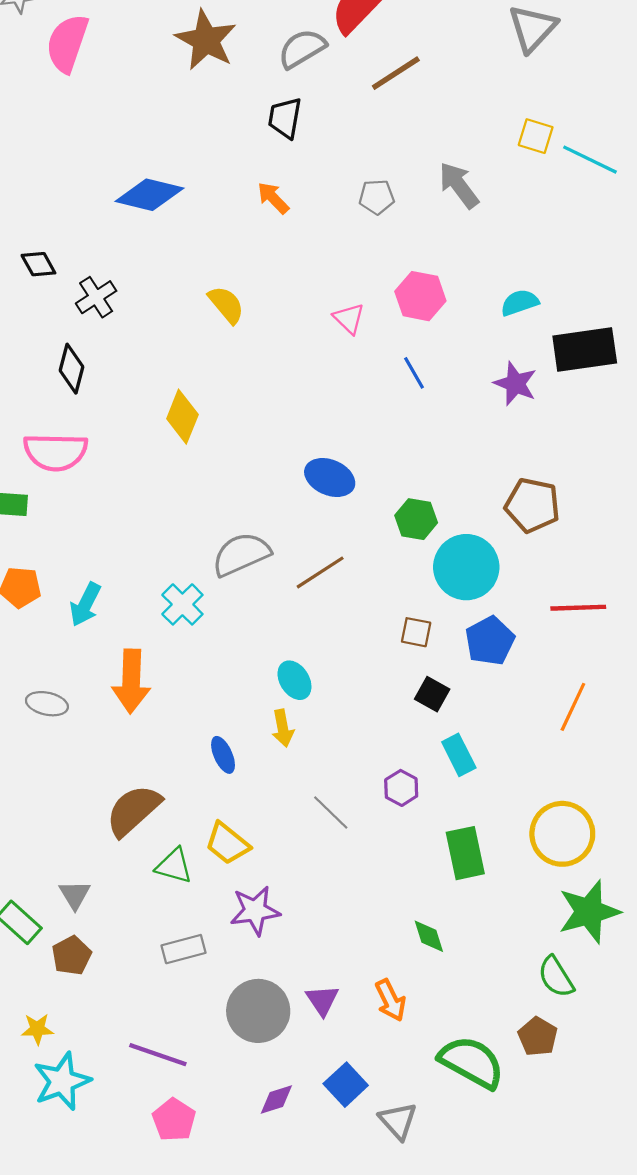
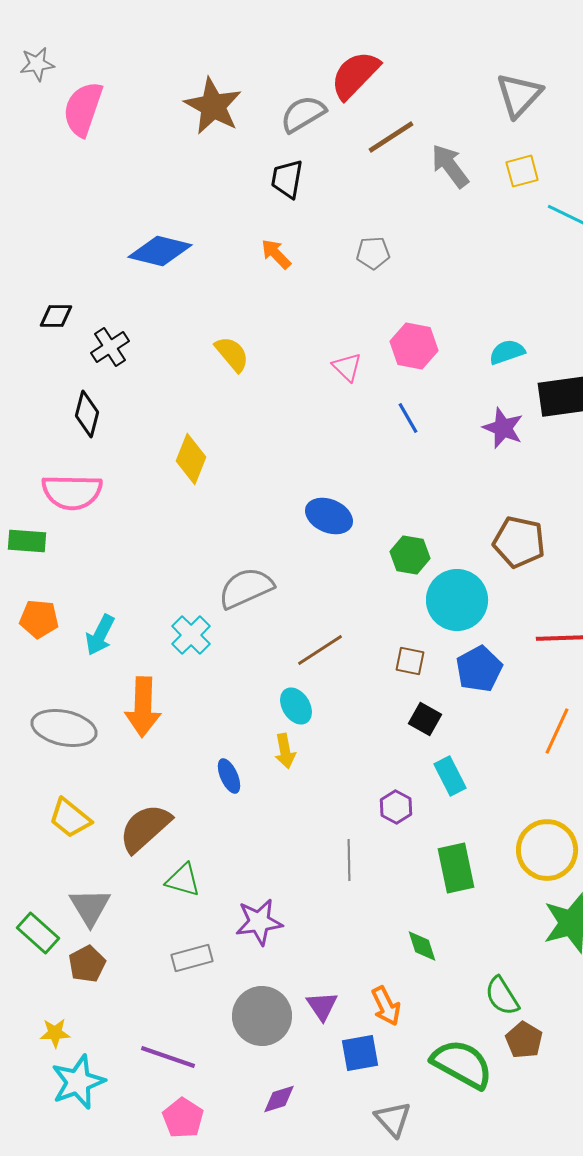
yellow square: (536, 136) -> (522, 171), moved, turned -32
gray arrow: (459, 185) -> (450, 166), moved
black diamond: (38, 264) -> (56, 316), turned -60
brown line: (320, 572) -> (320, 650), moved
gray ellipse: (47, 704) -> (64, 728), size x1.6
gray line: (331, 812) -> (349, 860), moved, turned 45
yellow trapezoid: (227, 843) -> (70, 818), moved
gray triangle: (75, 895) -> (90, 907), size x1.4
green semicircle: (556, 977) -> (502, 996), moved
blue square: (346, 1085) -> (360, 1053), moved, turned 33

